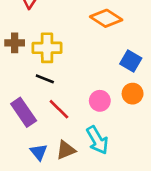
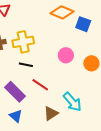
blue square: (131, 61) -> (83, 24), moved
pink circle: (100, 101) -> (66, 55), moved
blue triangle: (39, 152) -> (16, 116), moved

